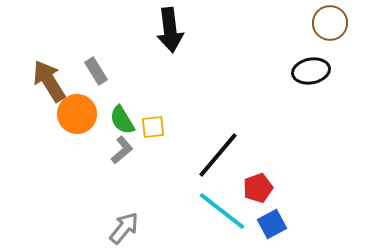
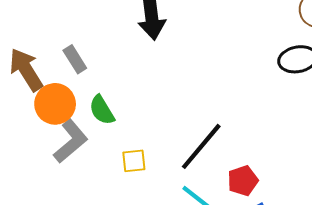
yellow square: (153, 127) -> (134, 161), moved
gray L-shape: (122, 150) -> (71, 141), moved, size x1.5

